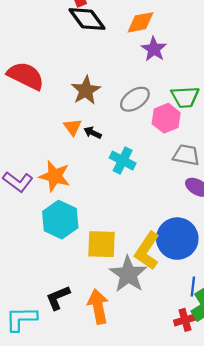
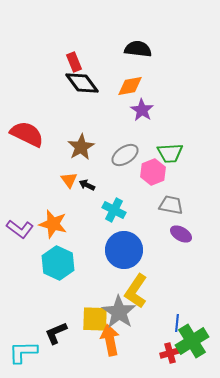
blue circle: (177, 239) -> (124, 250), moved
yellow square: (101, 244) -> (95, 319), moved
orange arrow: (98, 307) -> (110, 340), moved

